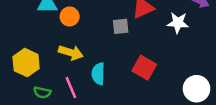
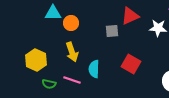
yellow arrow: (71, 53) -> (72, 52), turned 54
pink line: (71, 87) -> (72, 80), turned -48

